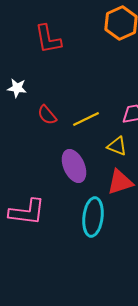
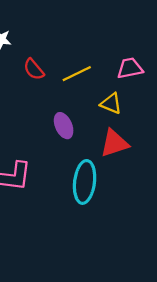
purple ellipse: (74, 166) -> (64, 126), size x0.7

